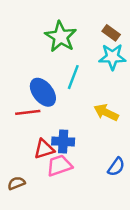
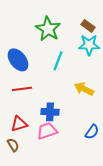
blue ellipse: (43, 92) -> (18, 60), moved
red triangle: (44, 149) -> (19, 124), moved
brown semicircle: (16, 183) -> (13, 145), turned 80

